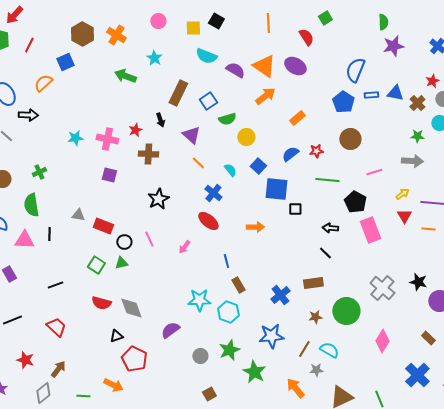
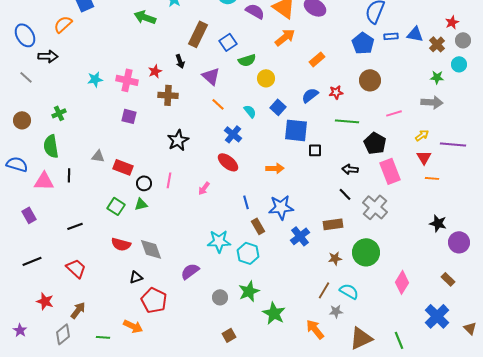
orange line: (428, 229) -> (432, 178), moved
pink line: (149, 239) -> (169, 180), turned 35
gray cross: (382, 288) -> (375, 207), moved
blue star: (271, 336) -> (281, 207), moved

